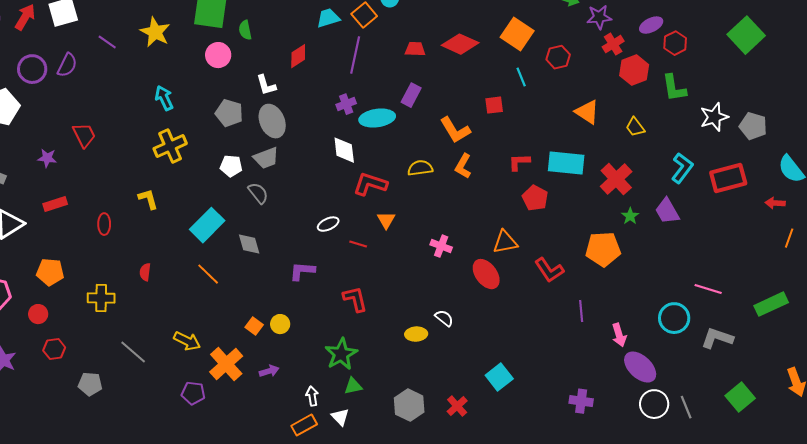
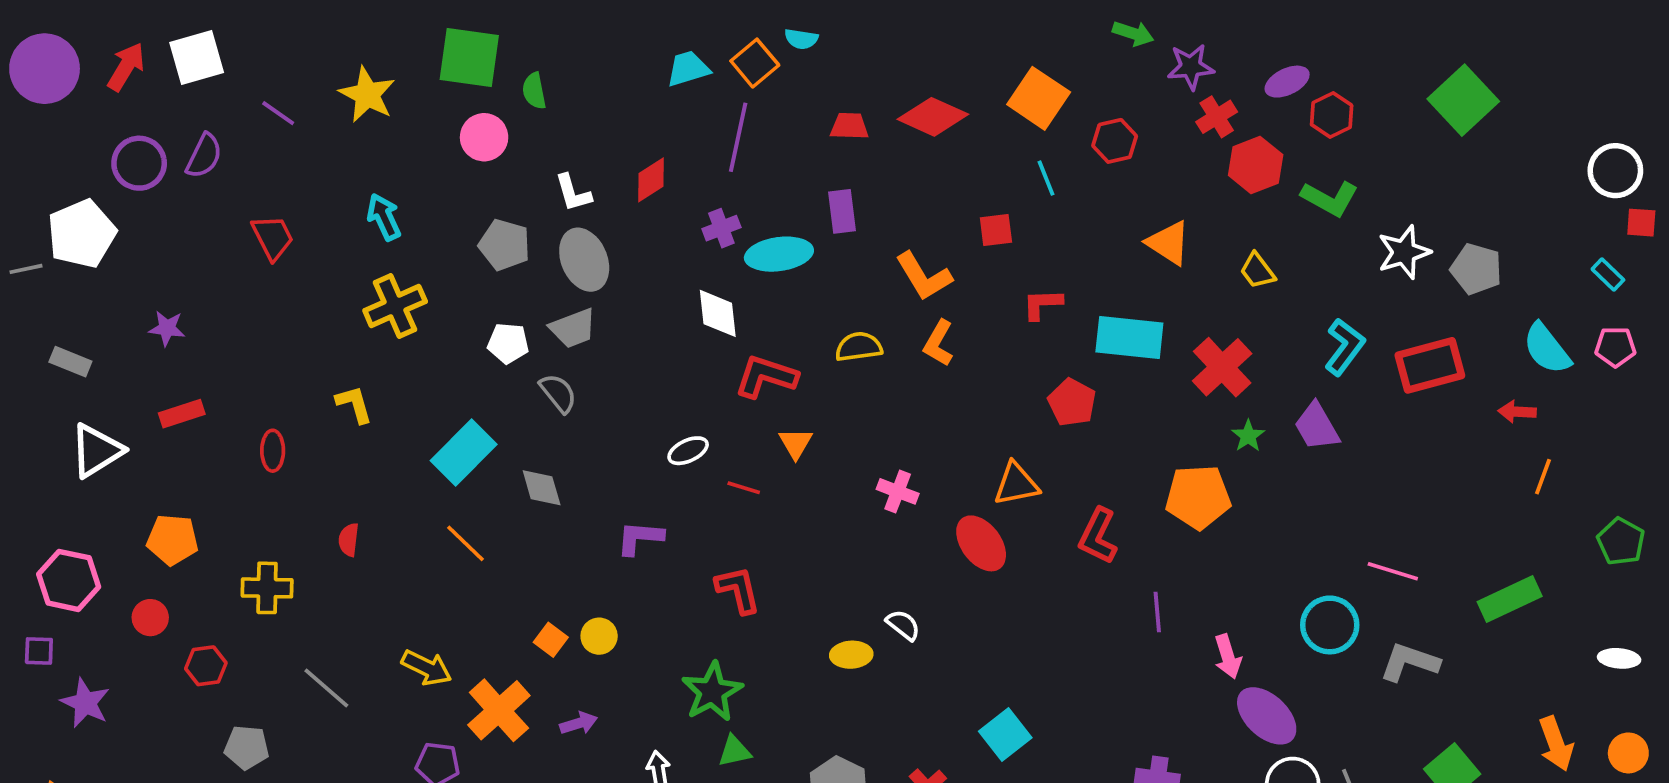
red diamond: (298, 56) -> (651, 180), moved
green L-shape: (674, 88) -> (1330, 198), turned -52
purple rectangle: (411, 95) -> (842, 211), turned -35
red trapezoid: (84, 135) -> (273, 237), moved
red L-shape: (519, 162) -> (1042, 304), moved
red L-shape: (549, 270) -> (1098, 536), turned 60
red hexagon: (54, 349) -> (206, 666), moved

